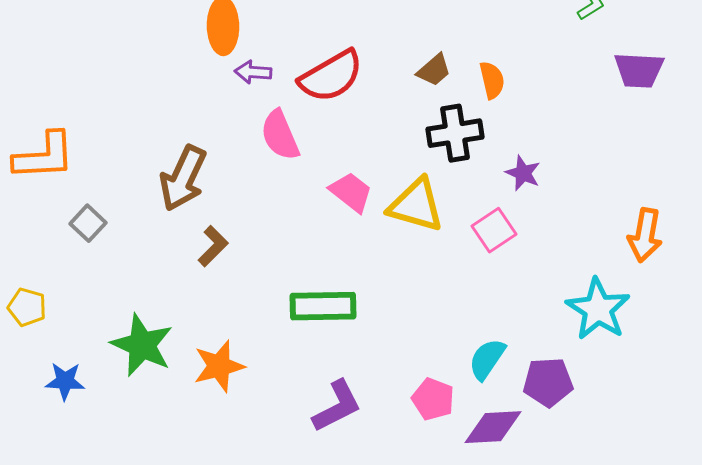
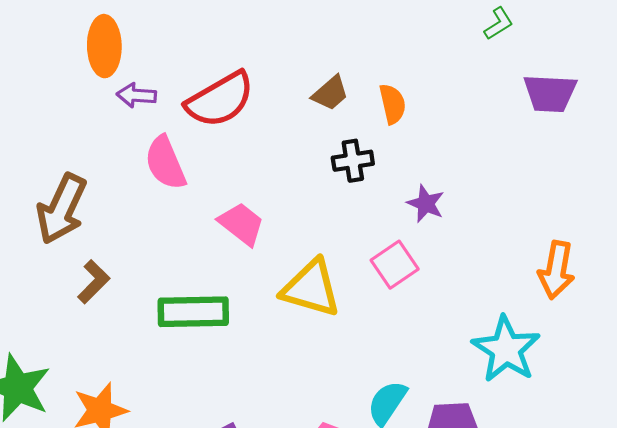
black cross: (455, 133) -> (353, 161), size x0.7
yellow triangle: (416, 205) -> (311, 288), moved
green rectangle: (323, 306) -> (193, 312), moved

